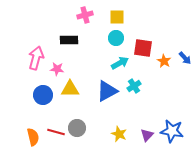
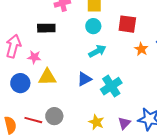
red square: (143, 48) -> (127, 24), moved
cyan cross: (134, 86) -> (111, 86), moved, size x1.5
blue triangle: (107, 91) -> (84, 79), size x0.7

